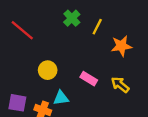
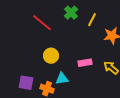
red line: (22, 30) -> (42, 23), moved
pink rectangle: (89, 79) -> (85, 63), turned -40

